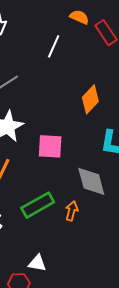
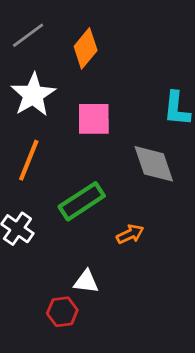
orange diamond: (90, 99) -> (86, 48), moved
orange arrow: (72, 211) -> (130, 234), moved, turned 54

